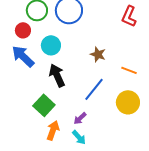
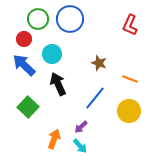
green square: (44, 105) -> (28, 107), moved

